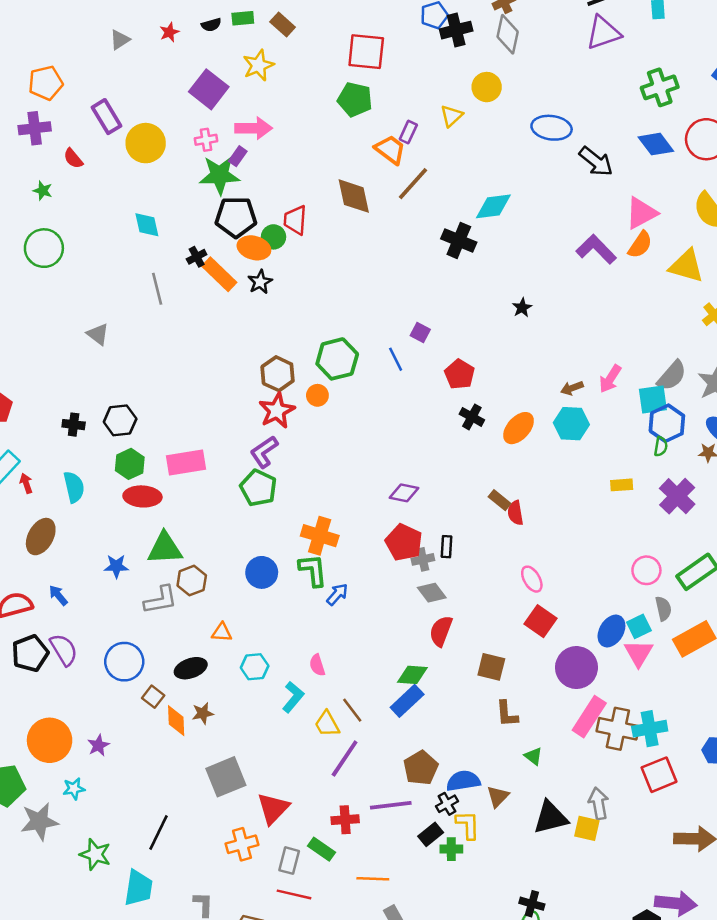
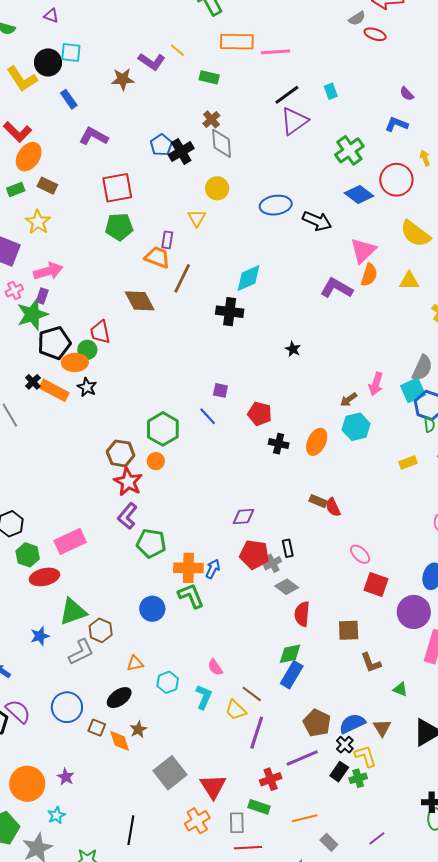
yellow triangle: (686, 266) -> (409, 281), size x0.7
green pentagon: (258, 488) -> (151, 543), moved
blue arrow: (337, 594) -> (213, 569), moved

